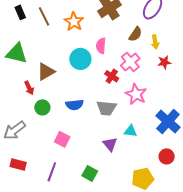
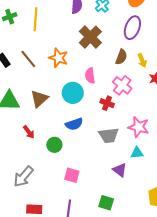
brown triangle: (46, 72) -> (39, 99), moved
pink star: (136, 94) -> (139, 127), moved
blue semicircle: (75, 105) -> (74, 124), moved
green circle: (42, 107) -> (54, 145), moved

